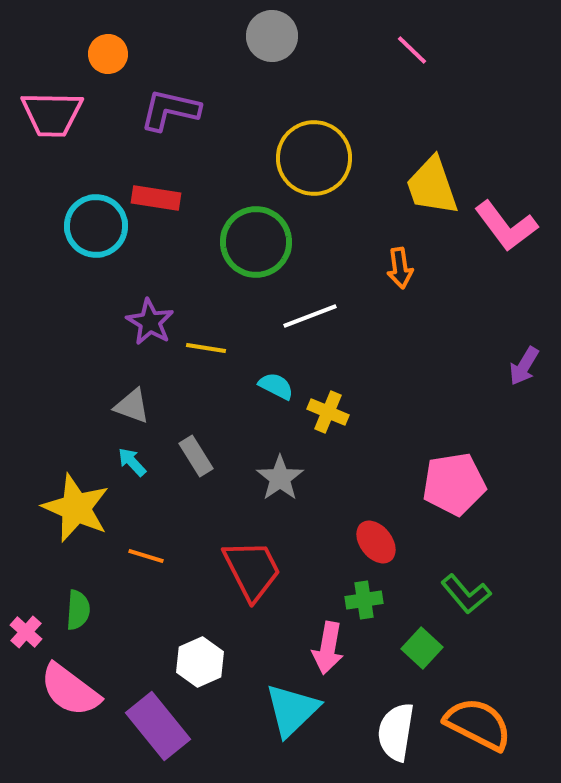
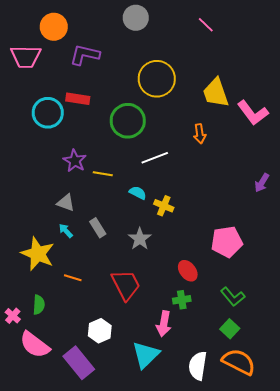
orange circle: (108, 54) -> (54, 27), size x1.4
green square: (422, 648) -> (230, 329), moved

